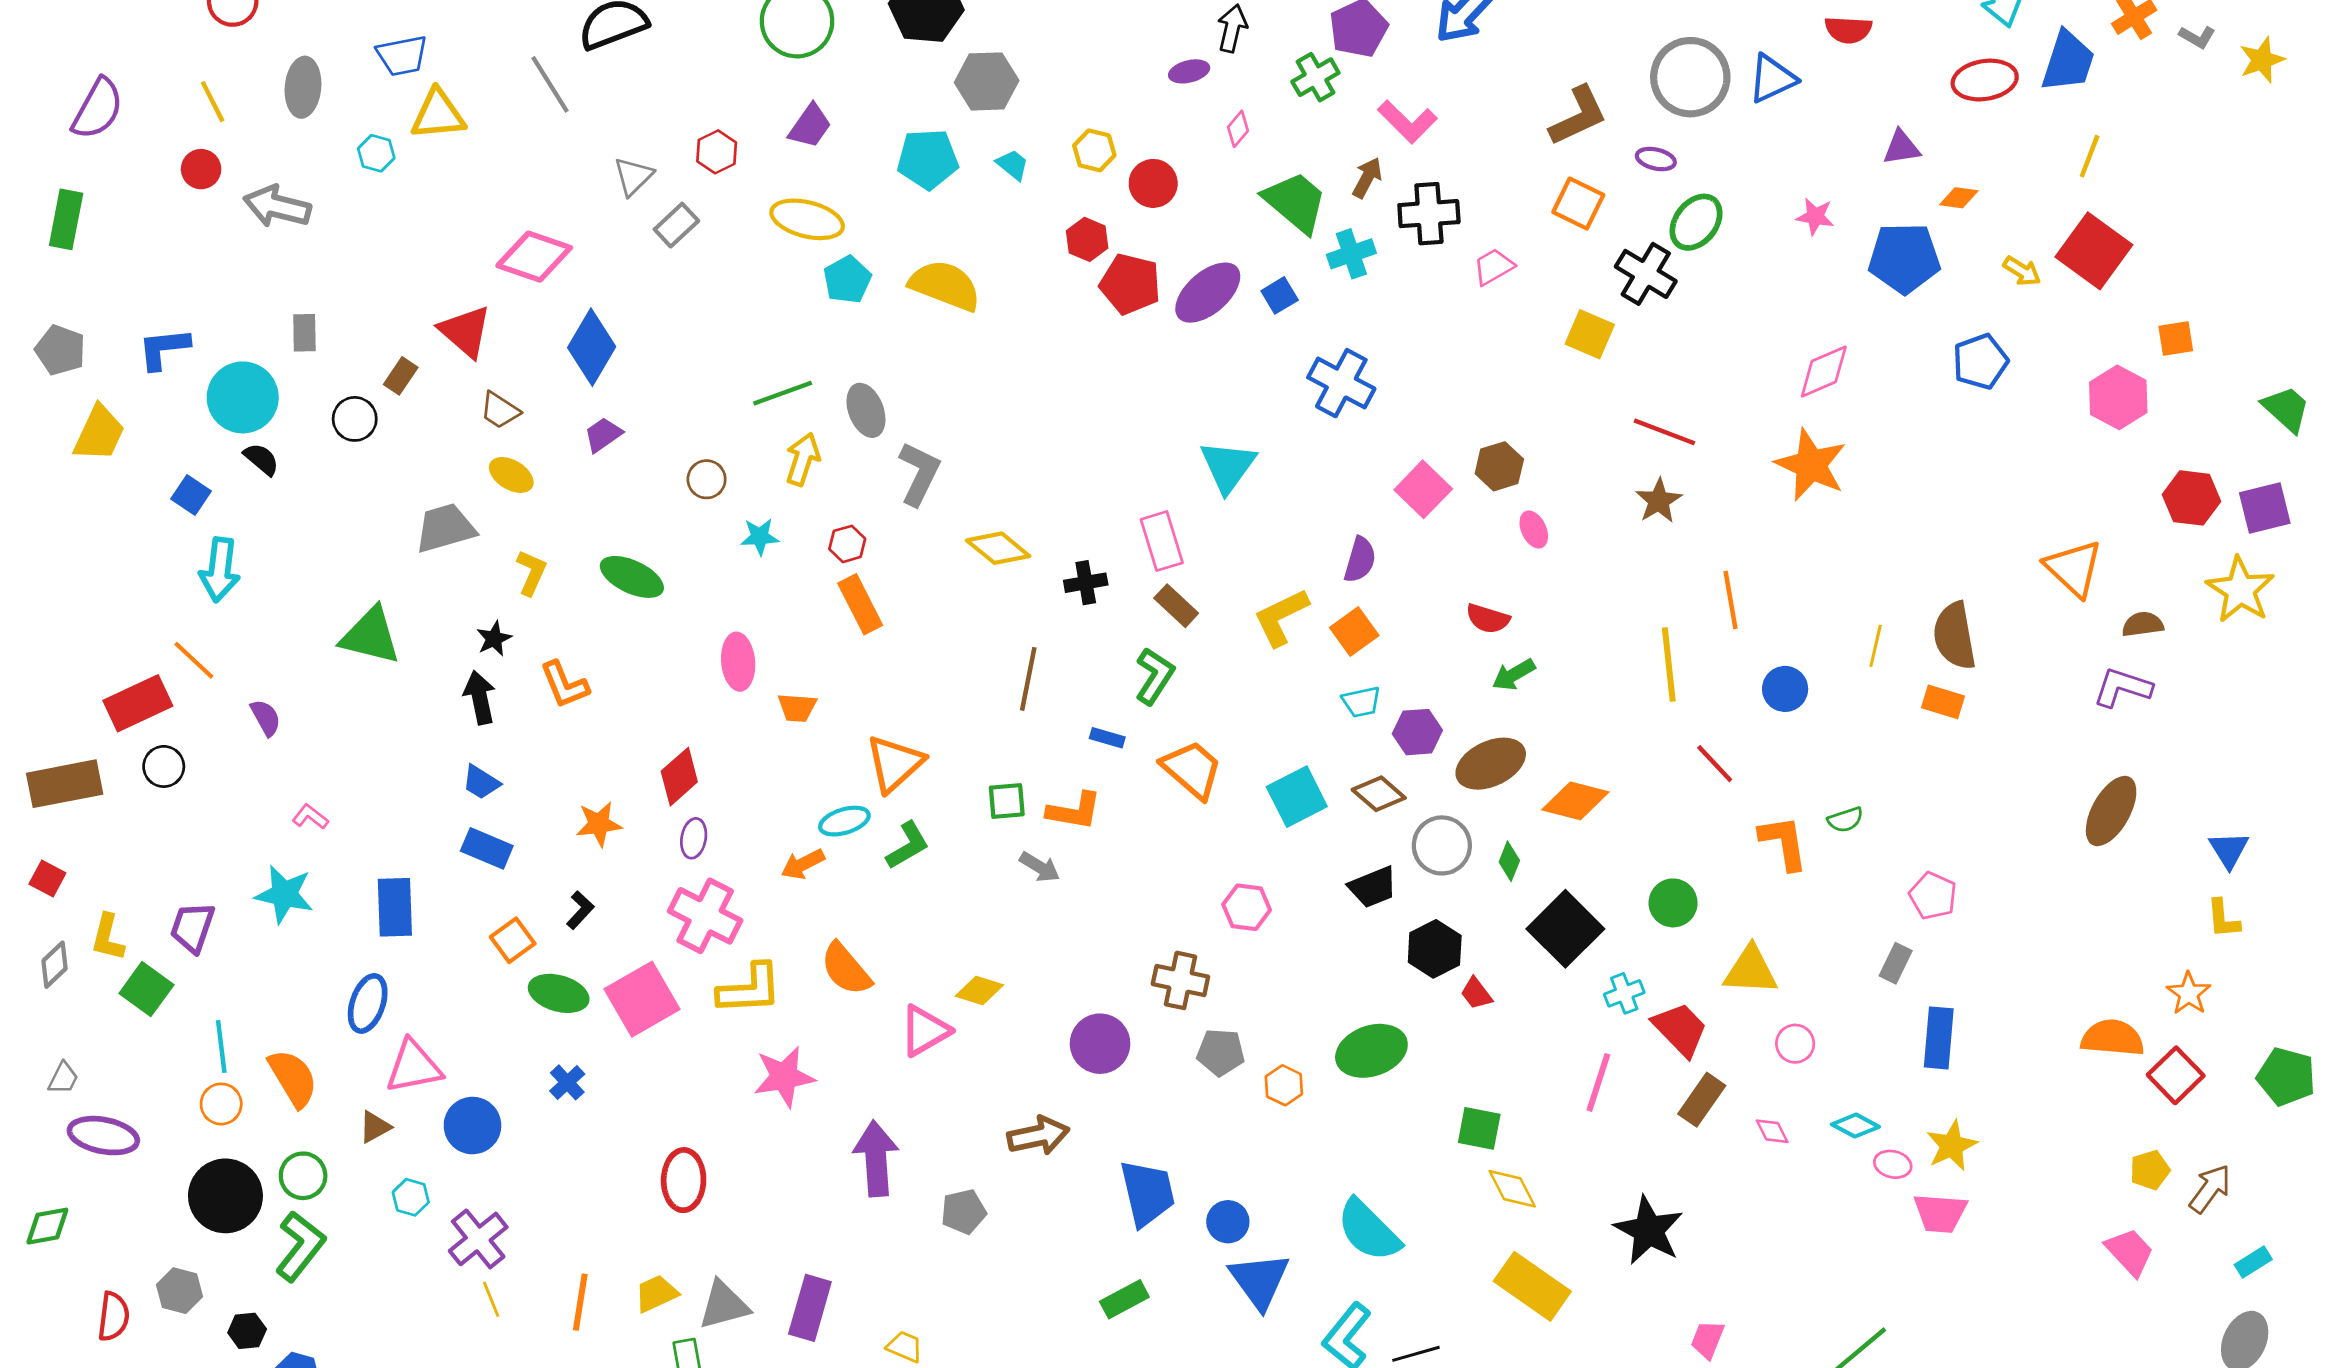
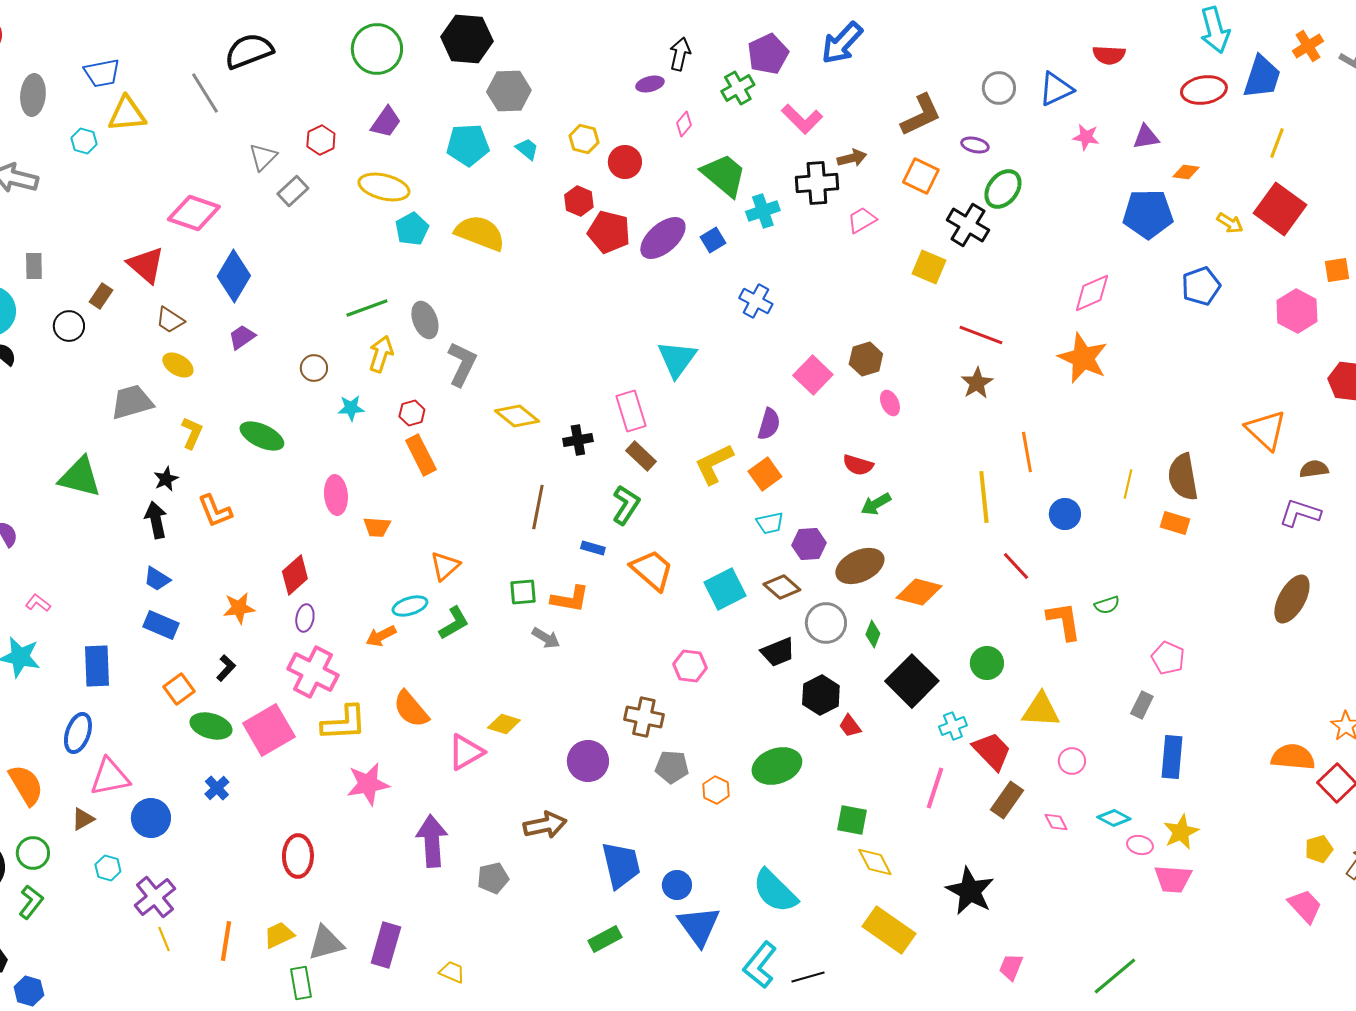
gray circle: (1690, 77) -> (999, 88), size x0.6
brown arrow: (1367, 178) -> (852, 158), moved, turned 48
pink star: (1815, 216) -> (1086, 137), moved
blue cross: (1341, 383) -> (756, 301), size x0.7
orange triangle: (895, 764) -> (445, 566), size x0.7
green L-shape: (300, 1246) -> (31, 902), size x0.7

